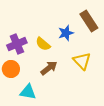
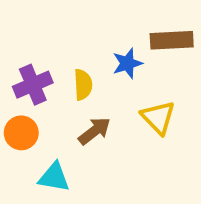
brown rectangle: (89, 21) -> (172, 40), turned -60
yellow semicircle: (43, 44) -> (83, 85), turned -133

